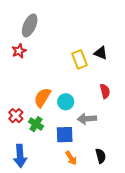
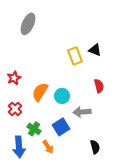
red star: (19, 51) -> (14, 78), moved
green cross: (36, 124) -> (34, 129), moved
blue square: (65, 135) -> (61, 127), turned -30
orange arrow: (71, 158) -> (48, 147), moved

